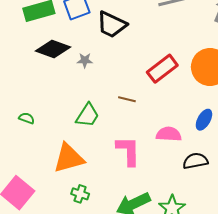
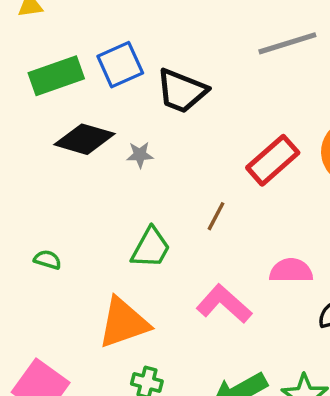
brown line: (127, 99) -> (216, 216), turned -72
pink L-shape: (128, 151) -> (224, 304), turned -44

